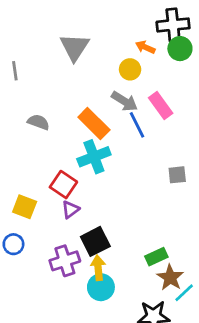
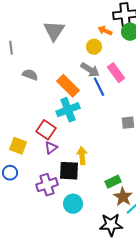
gray semicircle: (38, 122) -> (30, 75), moved
black square: (95, 241) -> (69, 171), turned 30
yellow arrow: (98, 268) -> (82, 156), moved

